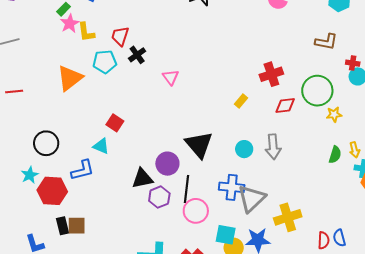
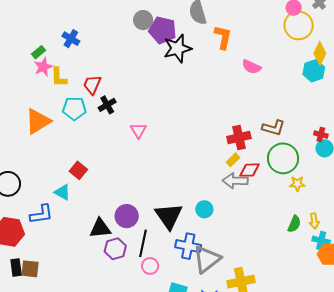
brown L-shape: (326, 42) -> (273, 128), moved
yellow rectangle: (241, 101) -> (233, 160), moved
black triangle: (199, 145) -> (169, 216), moved
gray arrow: (273, 147) -> (235, 181), moved, turned 90
pink circle: (196, 211) -> (150, 266), size x0.7

